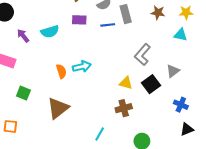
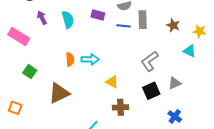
cyan semicircle: (50, 32) -> (68, 20), turned -102
yellow triangle: (126, 83) -> (112, 82), moved
orange square: (10, 126) -> (15, 108), moved

